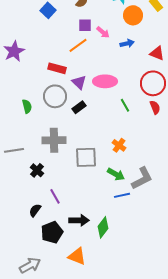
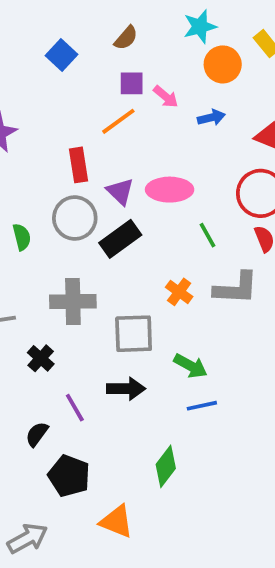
red rectangle: (57, 68) -> (79, 165), turned 66
black rectangle: (79, 107) -> (120, 239), size x1.5
orange cross: (119, 145) -> (179, 292), moved
gray L-shape: (142, 178) -> (236, 288), moved, turned 30
black arrow: (79, 220) -> (126, 389), moved
black pentagon: (52, 232) -> (69, 476), turned -30

